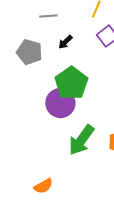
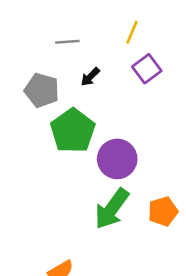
green pentagon: (71, 83) -> (73, 131), moved
purple circle: (60, 103) -> (117, 159), moved

